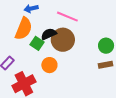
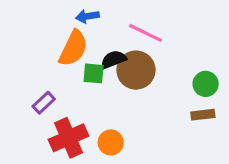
green square: (37, 43) -> (94, 73), turned -32
orange circle: (49, 65) -> (111, 142), moved

